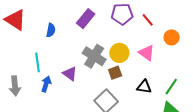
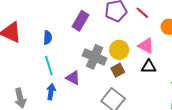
cyan line: (38, 62) -> (49, 66), moved
black triangle: (144, 87) -> (149, 67), moved

